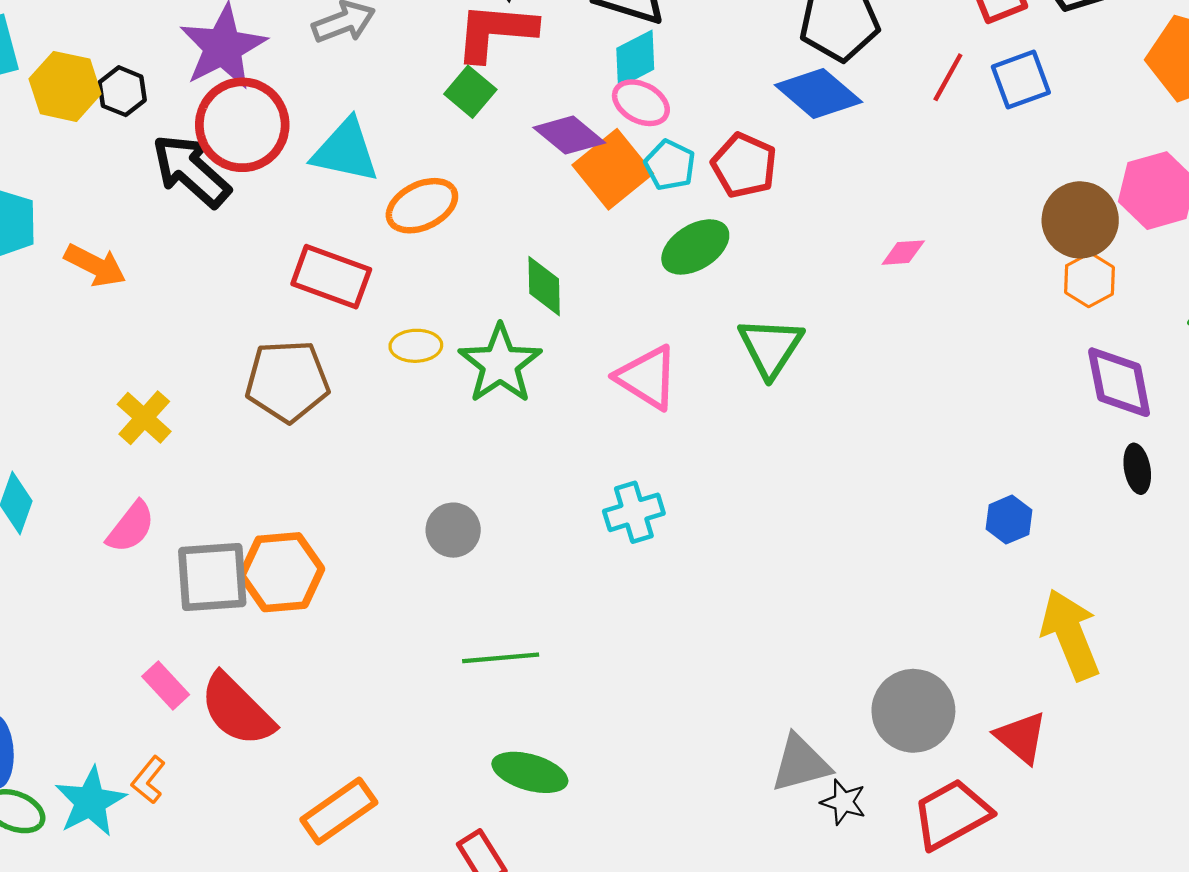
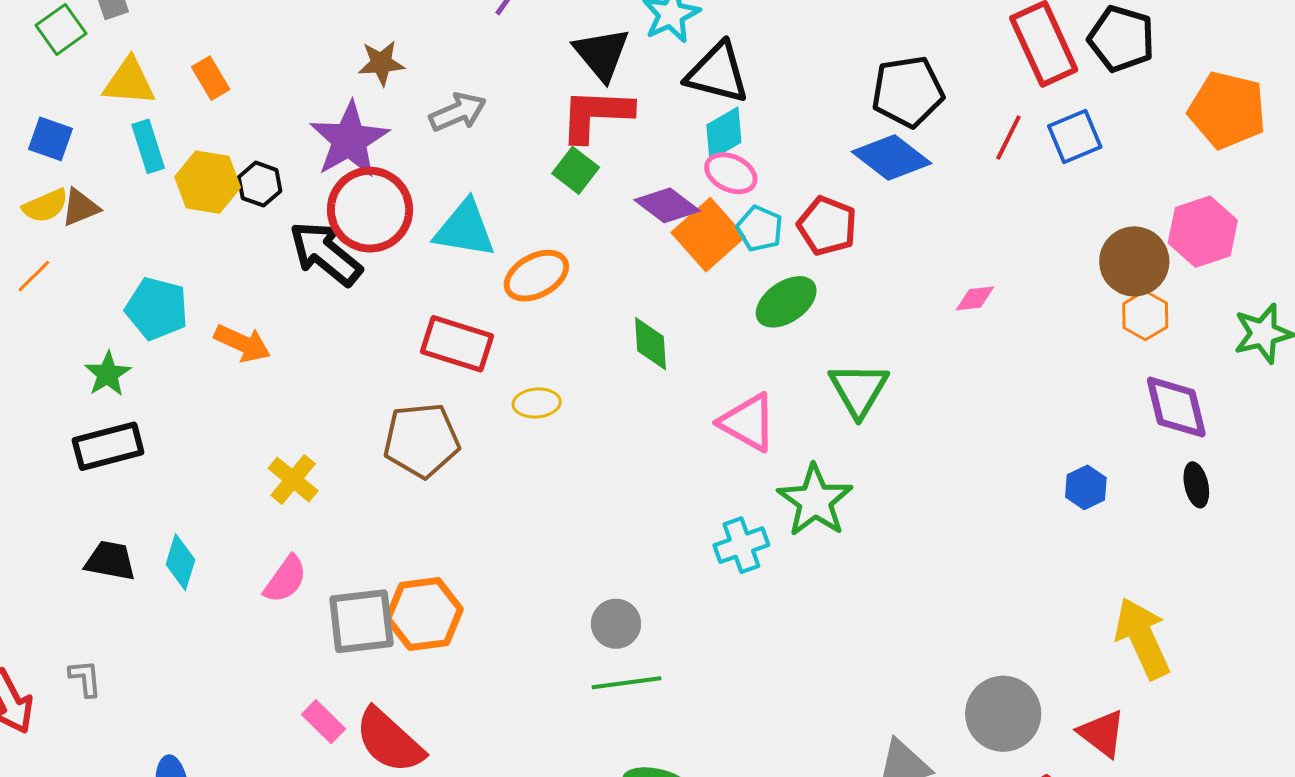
green star: (500, 364) -> (815, 501), moved
blue hexagon: (1009, 520) -> (1086, 487), moved
gray circle: (453, 530) -> (616, 624), moved

